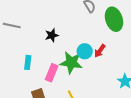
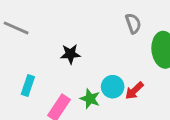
green star: (71, 63) -> (90, 99), size x0.6

